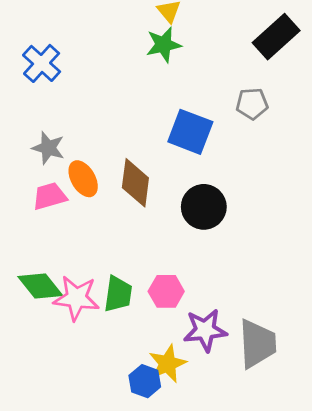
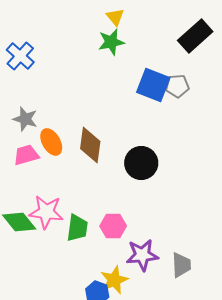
blue square: (190, 132) -> (153, 85), moved
pink star: (76, 298) -> (46, 212), moved
gray trapezoid: (257, 344) -> (181, 265), size x0.7

